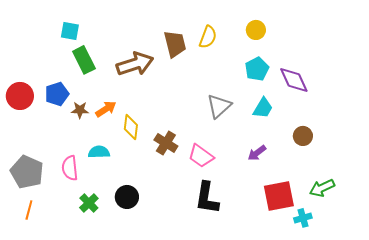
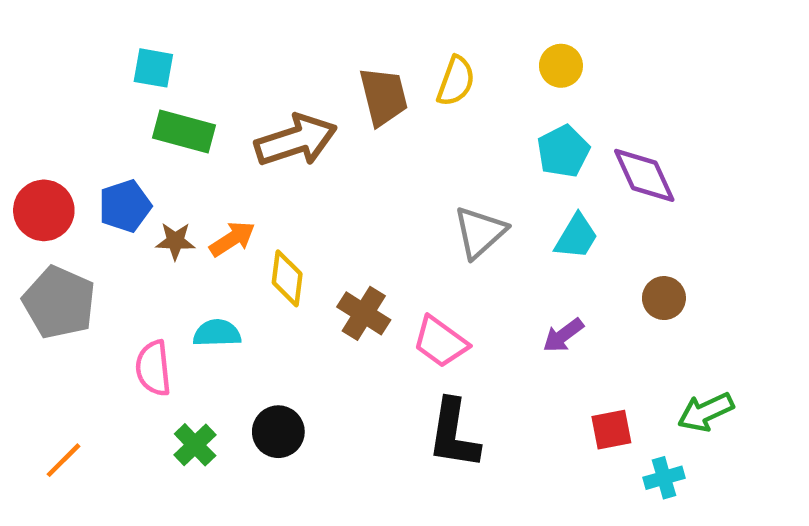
green rectangle: (84, 60) -> (184, 131), turned -48
gray pentagon: (27, 172) -> (59, 302), moved
red square: (279, 196) -> (611, 430), size x0.6
orange line: (29, 210) -> (64, 460), turned 30

